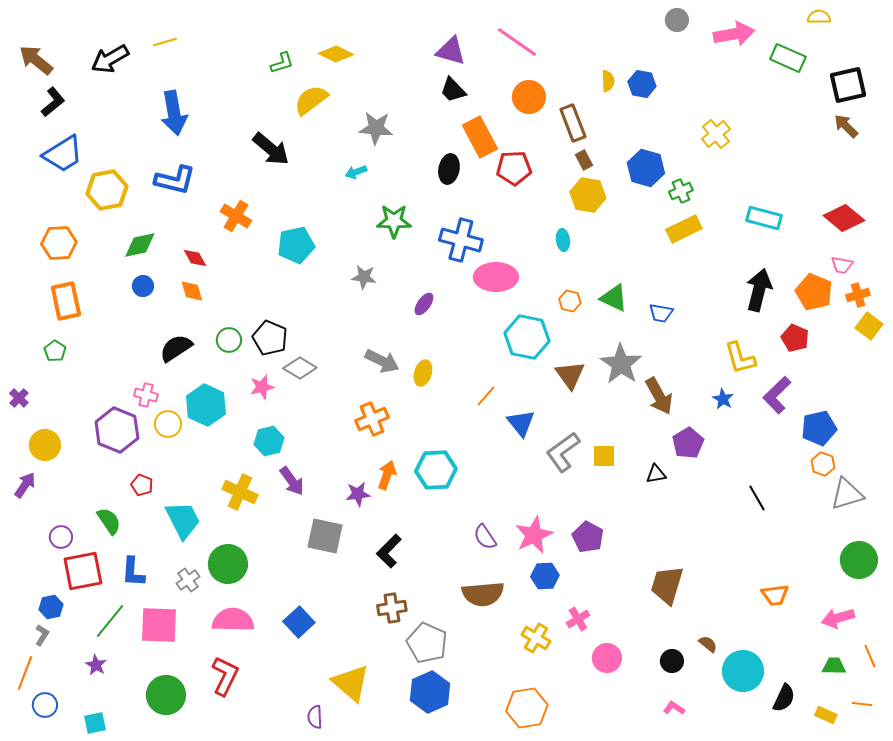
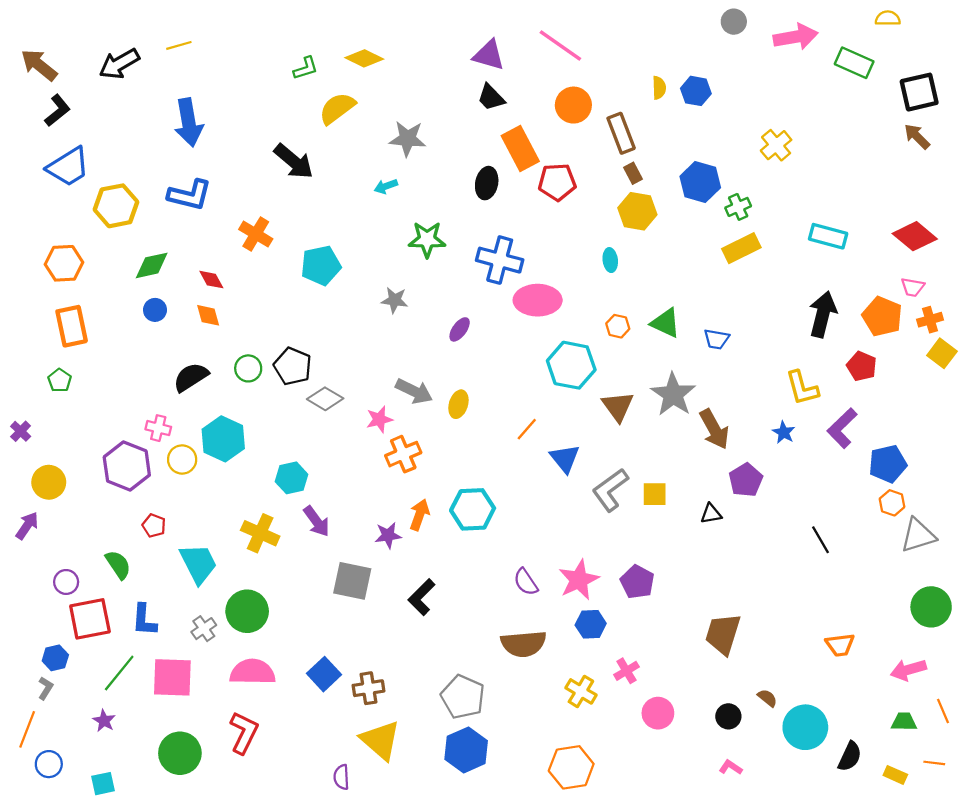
pink star: (262, 387) -> (379, 419), moved
brown cross: (392, 608) -> (369, 688), moved

